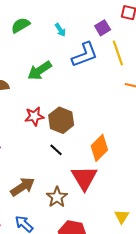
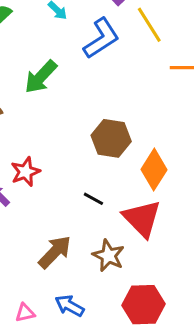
red star: (34, 116) -> (25, 172), moved
brown hexagon: (61, 120) -> (111, 138), moved
black line: (56, 150) -> (93, 199), moved

